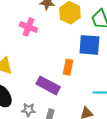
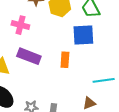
purple rectangle: (48, 85) -> (29, 56), moved

